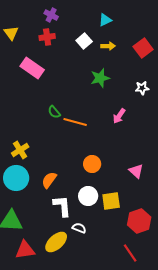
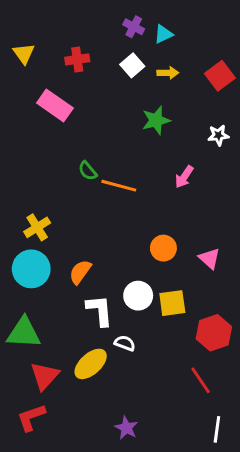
purple cross: (51, 15) -> (134, 27), moved
orange circle: (92, 164) -> (163, 248), moved
red triangle: (25, 250) -> (45, 376), turned -40

